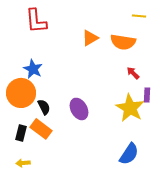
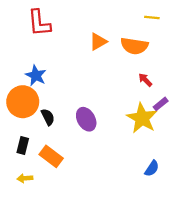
purple rectangle: (147, 95) -> (161, 104), turned 48
orange rectangle: (41, 129) -> (51, 156), moved
blue semicircle: (129, 154) -> (152, 168), moved, size x0.7

